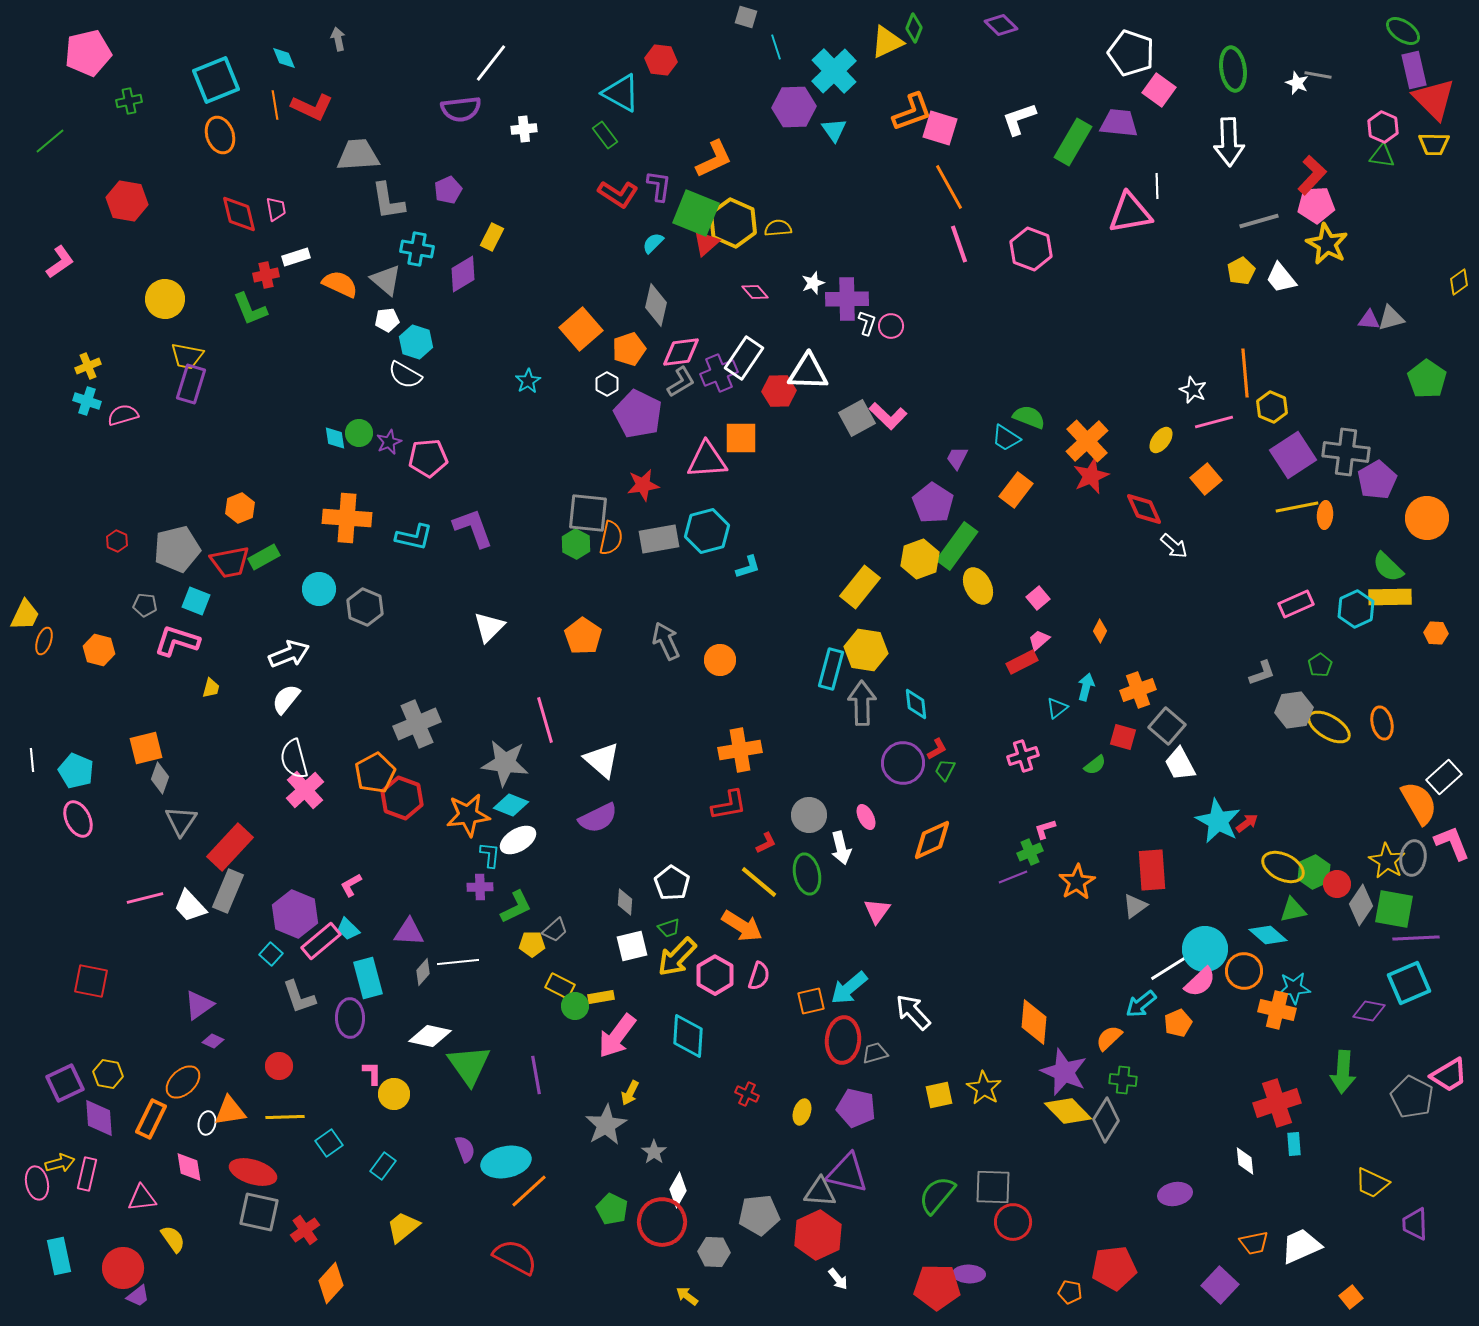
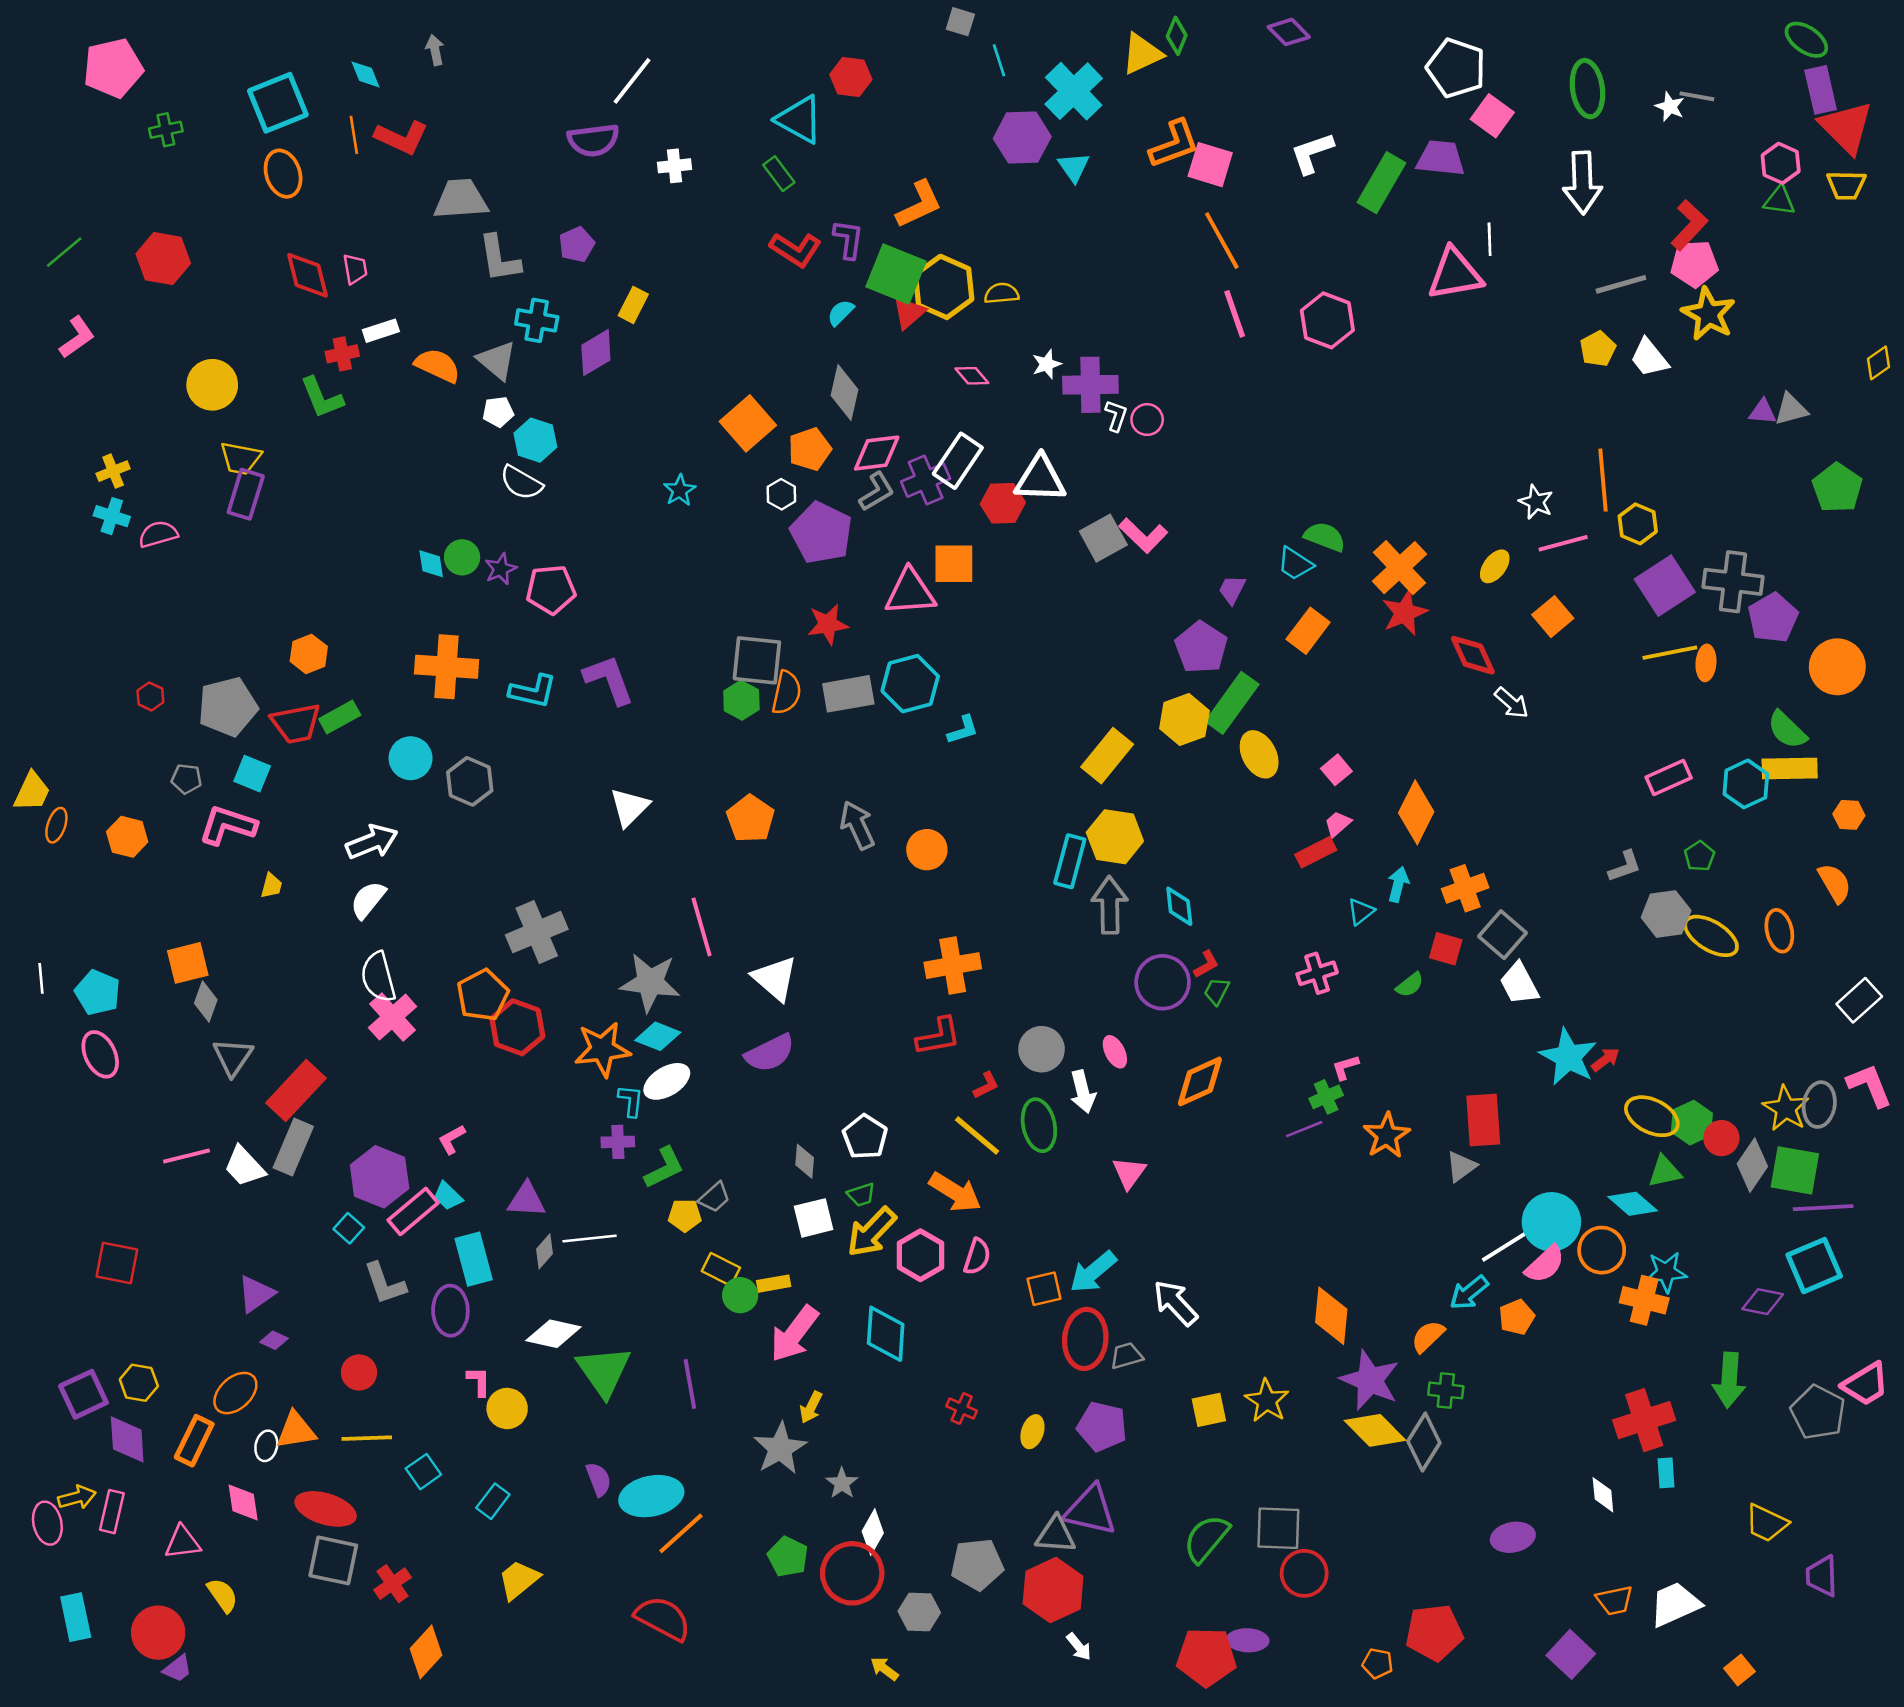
green line: (50, 141) -> (64, 252), moved
orange diamond: (1100, 631) -> (1416, 812), size x2.0
orange semicircle: (1419, 803) -> (1835, 883), moved, size x0.7

